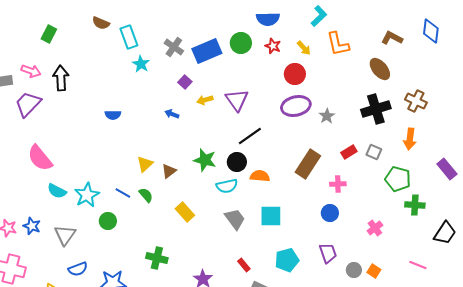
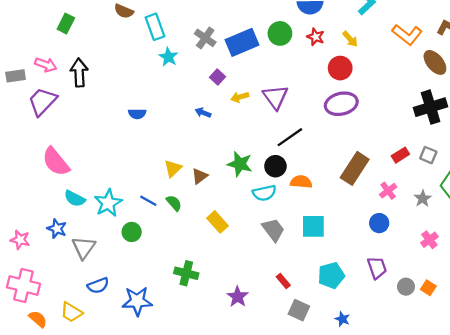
orange L-shape: (338, 44) -> (407, 35), moved, turned -40
gray star: (327, 116) -> (423, 199), moved
pink cross: (338, 184) -> (388, 191), turned -35
blue star: (32, 226) -> (57, 229), moved

